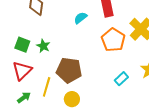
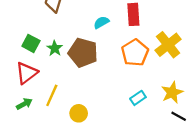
brown pentagon: (69, 70) -> (83, 53), moved

